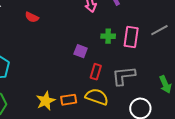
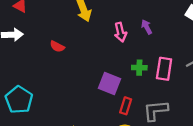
purple square: (81, 51) -> (109, 83), size x1.5

